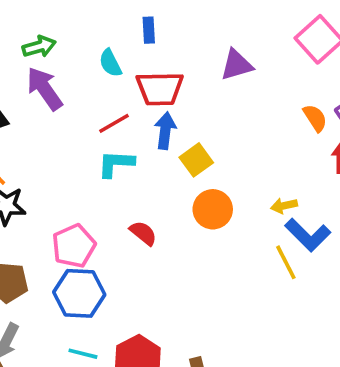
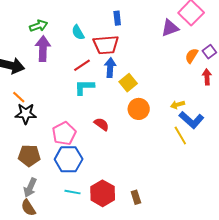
blue rectangle: (149, 30) -> (117, 18), moved
purple triangle: (237, 65) -> (170, 28), moved
purple arrow: (45, 89) -> (43, 49), turned 40
orange semicircle: (315, 118) -> (192, 56), turned -112

